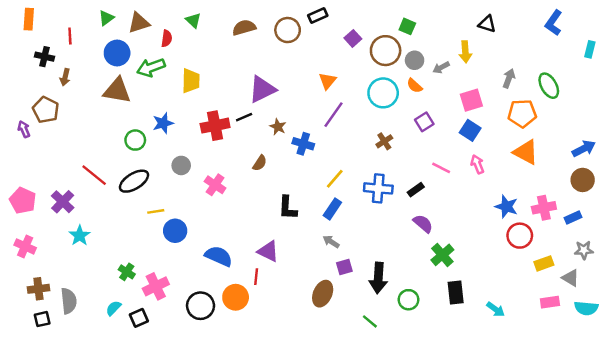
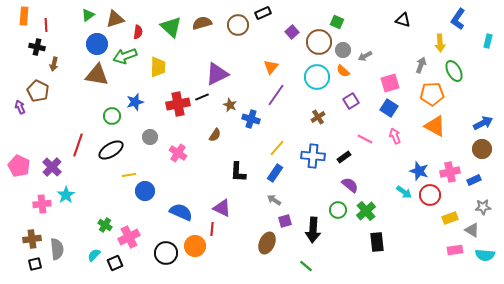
green triangle: (193, 20) -> (171, 27), moved, size x1.6
red line: (70, 36) -> (46, 25), moved
yellow arrow: (465, 52) -> (440, 43), moved
red line: (94, 175) -> (78, 145), turned 70
pink cross: (25, 246) -> (42, 204), moved, turned -30
green circle: (408, 300) -> (338, 210), moved
cyan arrow: (496, 309) -> (404, 192), moved

